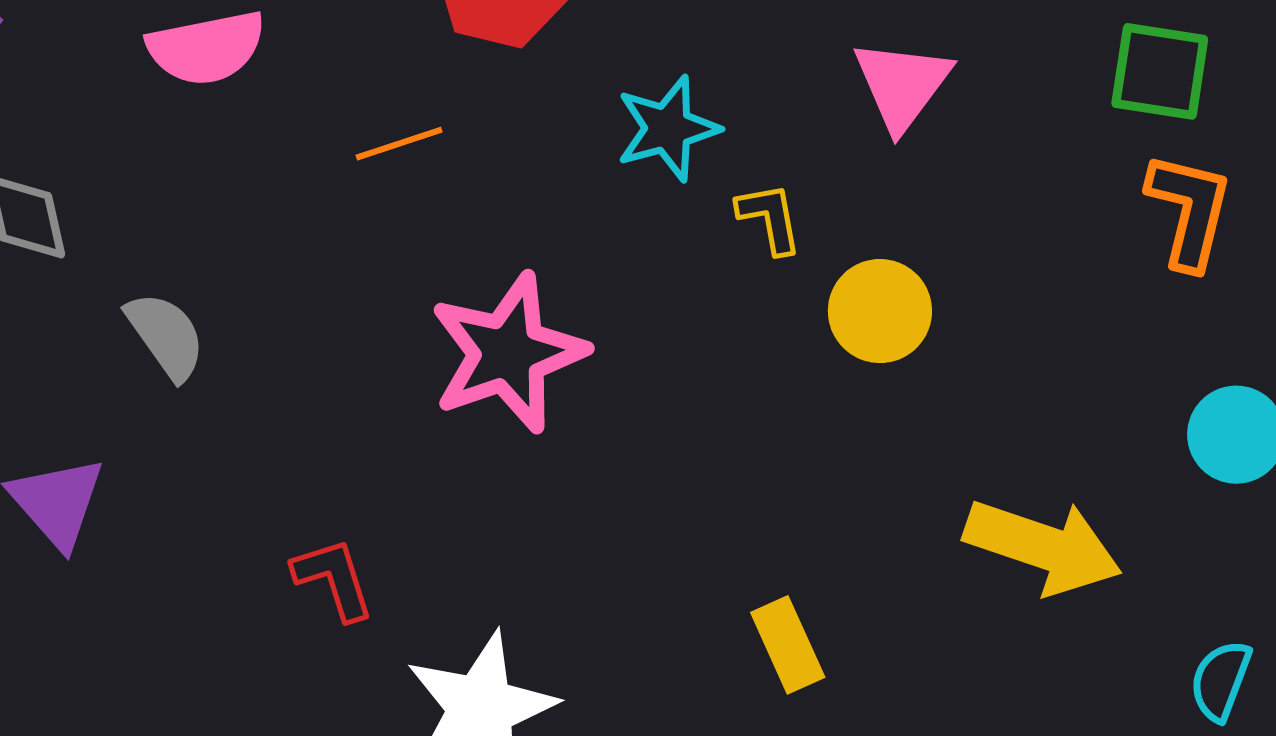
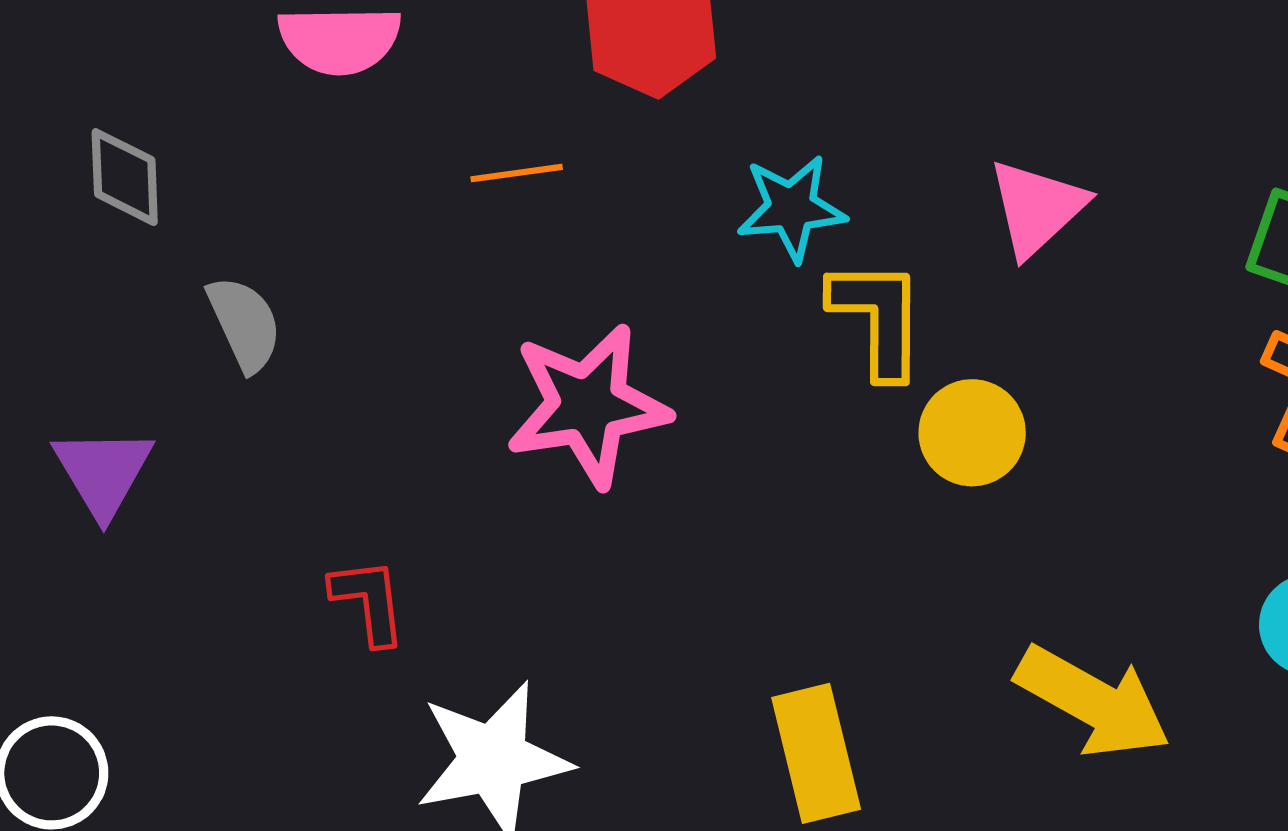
yellow L-shape: (770, 218) -> (878, 318), size x1.6
yellow rectangle: (788, 645) -> (816, 753), size x1.4

